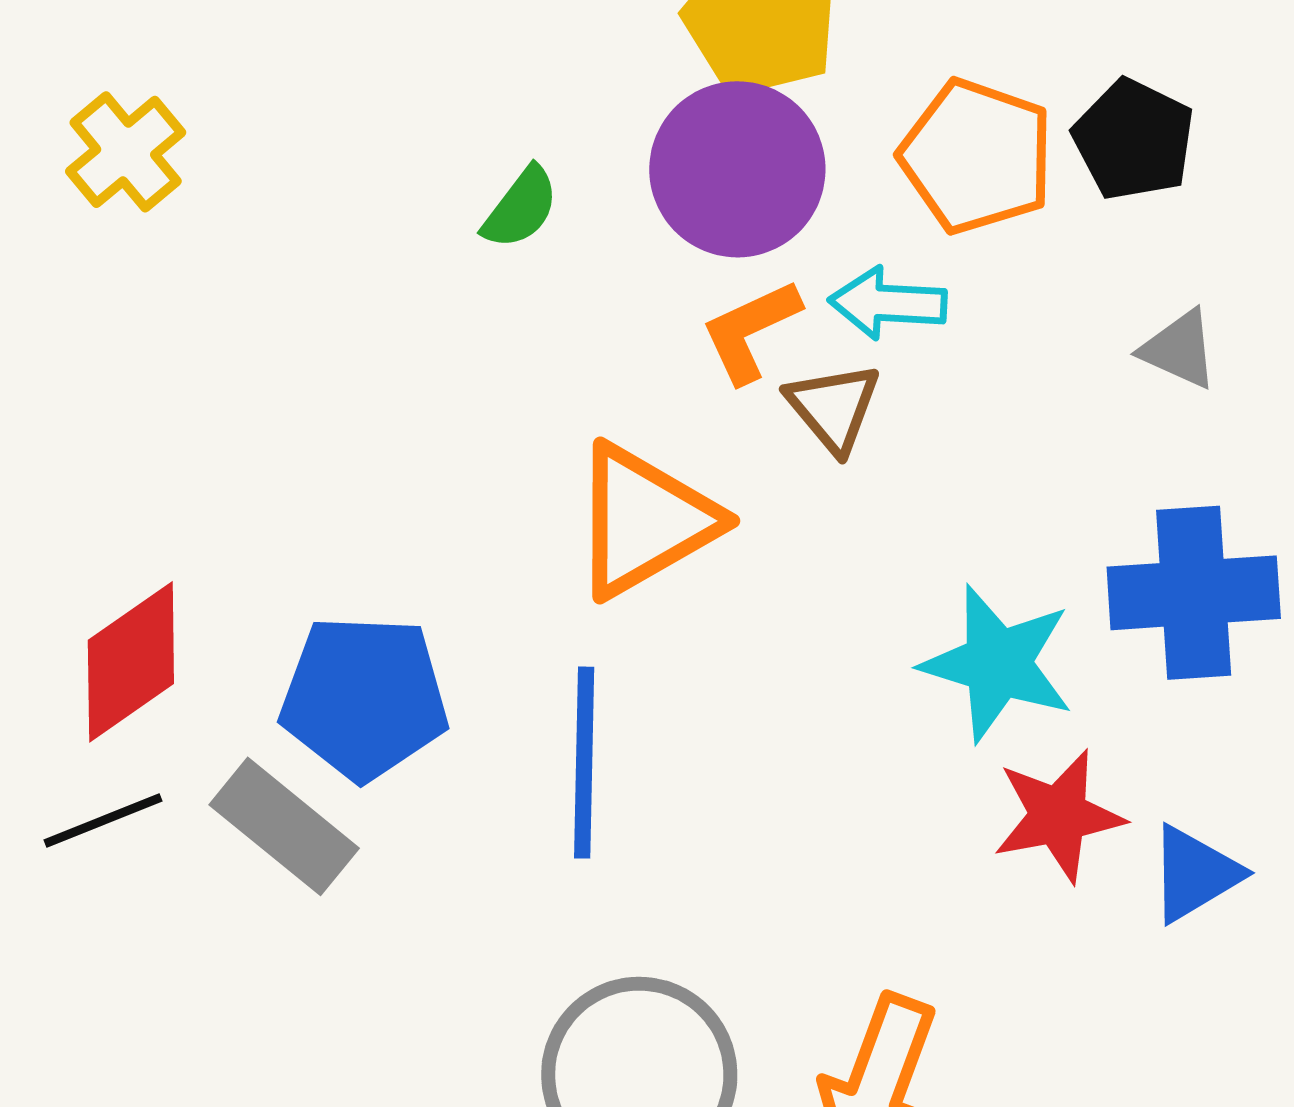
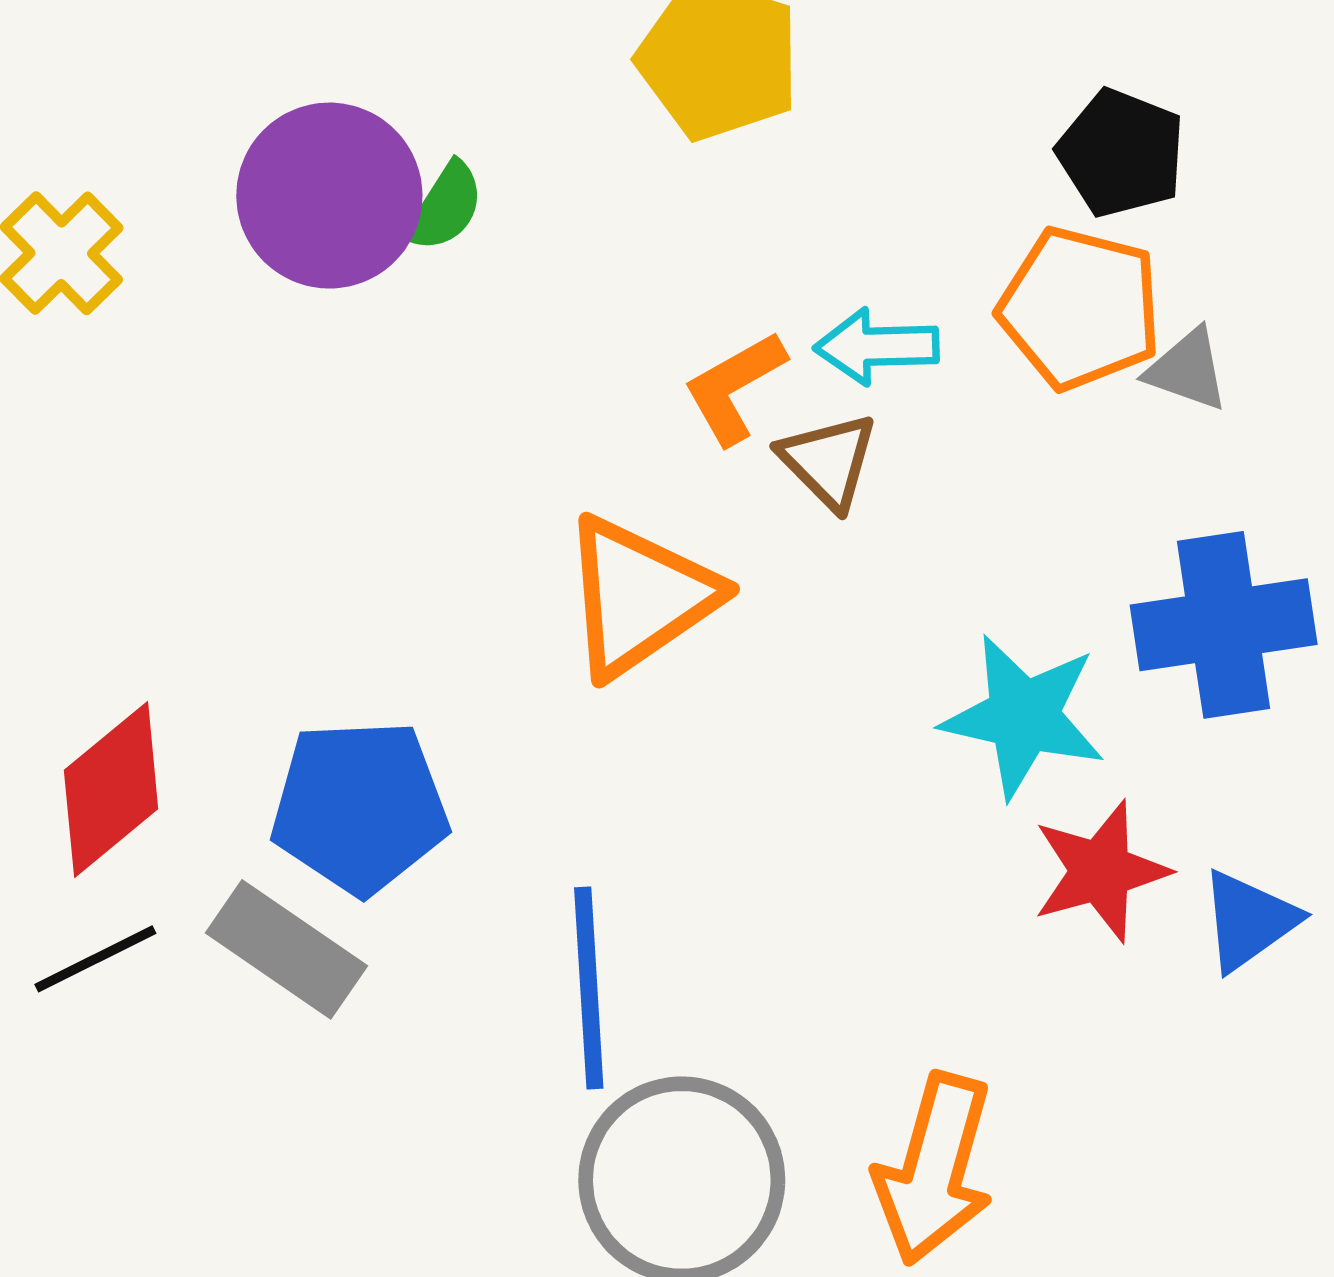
orange pentagon: (977, 156) -> (1080, 308), moved
purple circle: (737, 169) -> (329, 196), moved
green semicircle: (521, 208) -> (445, 207), moved
blue line: (584, 763) -> (589, 988), moved

